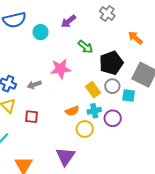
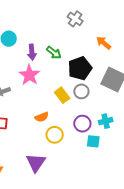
purple arrow: (68, 21) -> (32, 52), moved, turned -56
pink star: (61, 69) -> (29, 75), turned -30
cyan square: (129, 95) -> (93, 141), moved
cyan cross: (94, 111) -> (106, 121), moved

